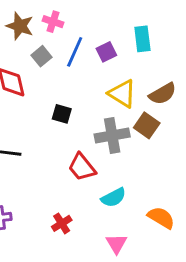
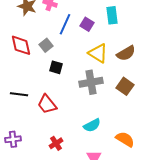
purple square: (106, 52) -> (87, 24), turned -32
gray square: (41, 56) -> (46, 45), moved
brown square: (147, 125) -> (125, 86), moved
red trapezoid: (82, 167) -> (47, 104), moved

